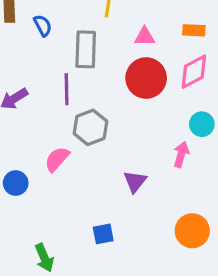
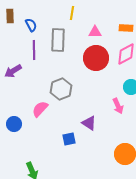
purple line: (67, 89) -> (34, 50), moved
pink arrow: (181, 154) -> (118, 106), turned 140
purple triangle: (135, 181) -> (89, 123), turned -35
blue square: (103, 234) -> (69, 139), moved

